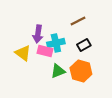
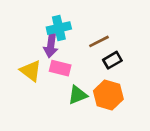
brown line: (78, 21) -> (99, 41), moved
cyan cross: (56, 43) -> (59, 28), moved

